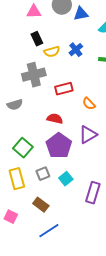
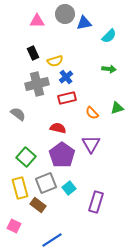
black rectangle: (37, 39) -> (33, 53), moved
blue cross: (76, 50) -> (66, 77), moved
gray semicircle: (15, 105) -> (18, 114), turned -126
purple triangle: (88, 135) -> (91, 144), turned -30
gray square: (43, 174) -> (46, 183), size x1.5
brown rectangle: (41, 205) -> (38, 205), moved

